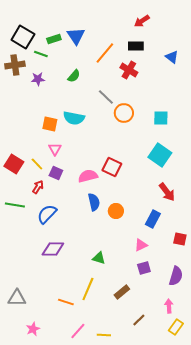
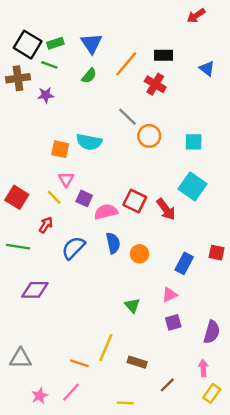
red arrow: (142, 21) -> (196, 16), moved
green rectangle: (54, 39) -> (55, 43), moved
green semicircle: (74, 76) -> (89, 76), moved
yellow line: (37, 164) -> (54, 197), moved
purple square: (56, 173) -> (84, 198), moved
red arrow: (167, 192) -> (166, 209), moved
blue semicircle: (47, 214) -> (73, 248), moved
red square: (180, 239) -> (217, 253), moved
purple diamond: (53, 249) -> (35, 290), moved
green triangle: (99, 258) -> (132, 306), moved, turned 32
brown rectangle: (122, 292) -> (137, 362), moved, turned 56
pink line: (78, 331) -> (71, 392), moved

